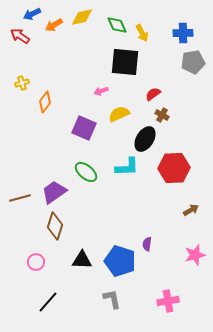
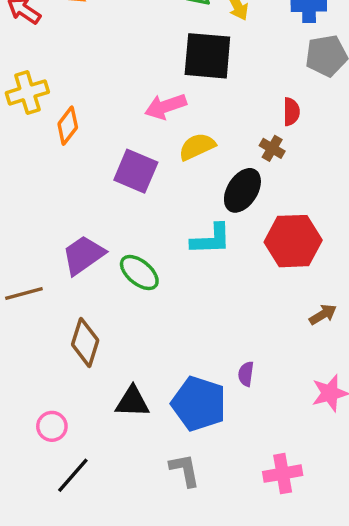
yellow cross: (22, 83) -> (27, 92), size x1.6
pink arrow: (101, 91) -> (166, 106), size x1.6
red semicircle: (153, 94) -> (291, 112), moved, turned 126
green ellipse: (86, 172) -> (139, 273), moved
purple trapezoid: (54, 192) -> (83, 255), moved
pink circle: (36, 262) -> (52, 426), moved

